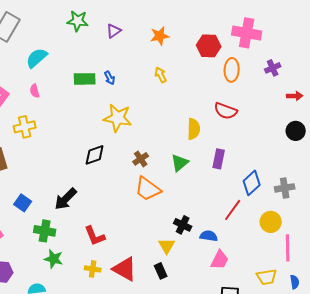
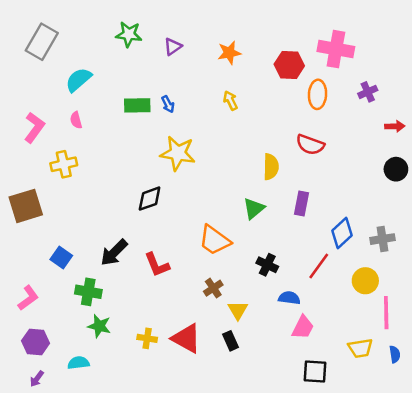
brown cross: (141, 159) -> (213, 288), moved
black cross: (183, 225) -> (267, 265), moved
red L-shape: (95, 236) -> (157, 265), moved

